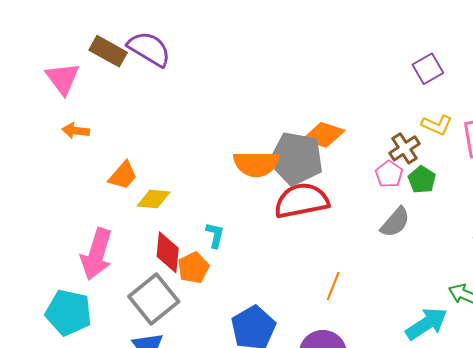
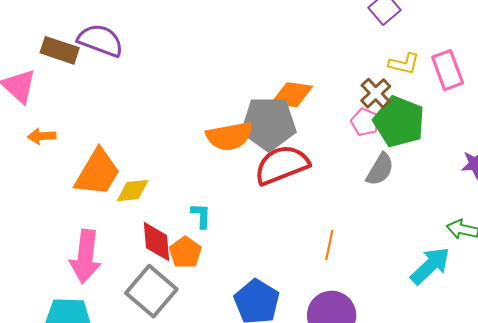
orange trapezoid: (123, 175) -> (97, 173), size x1.6
green pentagon: (422, 180) -> (399, 122), size x1.8

